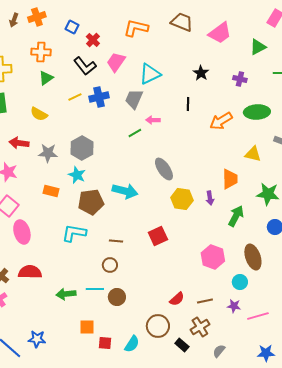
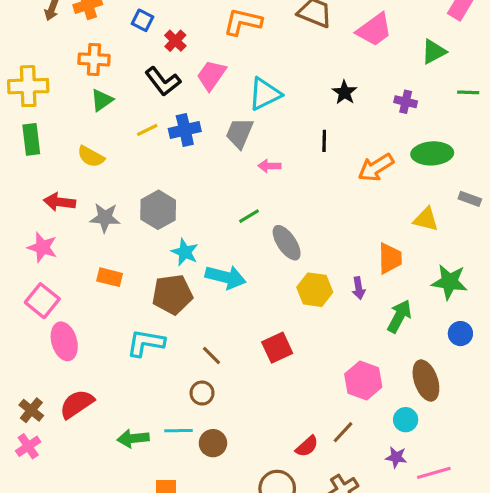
green line: (135, 133) -> (249, 216), moved
cyan star: (77, 175) -> (185, 252), moved
brown line: (116, 241) -> (211, 355), turned 40
red semicircle: (30, 272) -> (77, 404), turned -35
brown line: (205, 301) -> (343, 432), moved, turned -35

